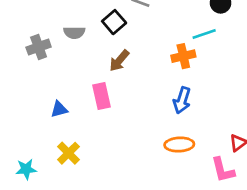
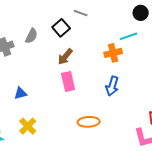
gray semicircle: (74, 33) -> (31, 36), turned -63
pink rectangle: (102, 96) -> (68, 82), moved
orange ellipse: (179, 145) -> (89, 122), moved

